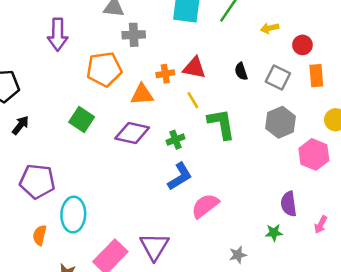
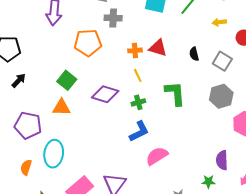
orange triangle: (142, 94) -> (61, 107), moved
yellow line: (193, 100) -> (138, 75), moved

